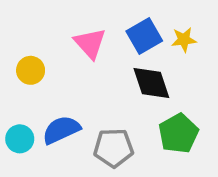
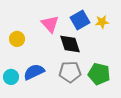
black diamond: (151, 83) -> (70, 44), moved
green pentagon: (178, 133) -> (99, 74), turned -30
gray pentagon: (114, 148) -> (70, 72), moved

